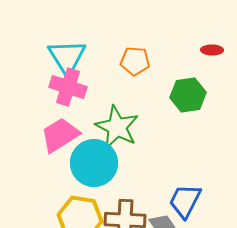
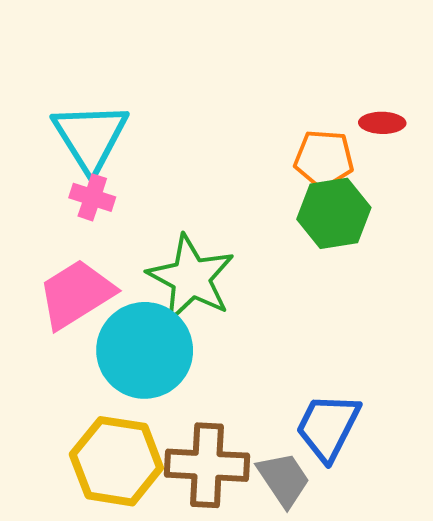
orange pentagon: (135, 61) -> (324, 159), moved
pink cross: (68, 87) -> (92, 197), size x0.6

